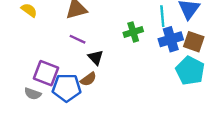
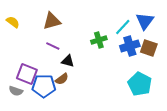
cyan line: (162, 16) -> (123, 27), turned 48
black triangle: (96, 57) -> (68, 61), turned -32
cyan pentagon: (190, 71) -> (140, 84), moved

